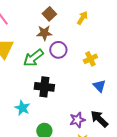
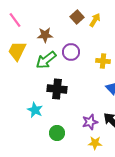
brown square: (49, 14) -> (77, 17), moved
brown star: (44, 33) -> (45, 35), moved
yellow cross: (90, 59) -> (103, 61), turned 32

